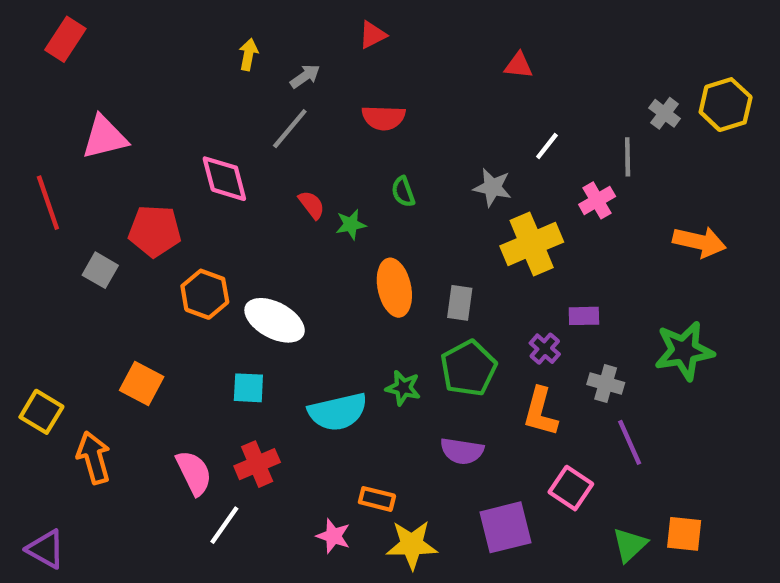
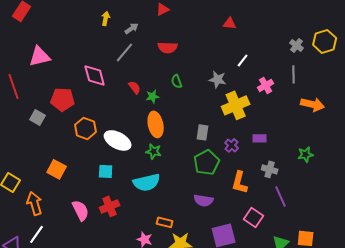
gray line: (628, 157) -> (294, 74), moved
orange ellipse: (394, 288) -> (156, 124), moved
purple cross: (545, 349) -> (232, 145), moved
green star: (684, 351) -> (306, 154), size x0.6
green star: (403, 388) -> (154, 151), moved
white line: (224, 525) -> (37, 234), moved

